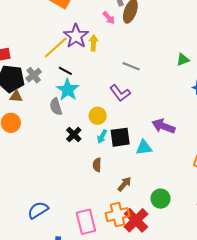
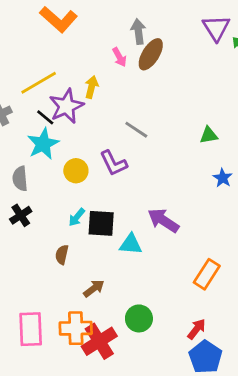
purple star: (76, 36) -> (66, 106), moved
gray semicircle: (56, 107) -> (20, 179), moved
yellow circle: (98, 116) -> (76, 171), moved
black cross: (74, 134) -> (21, 215), moved

